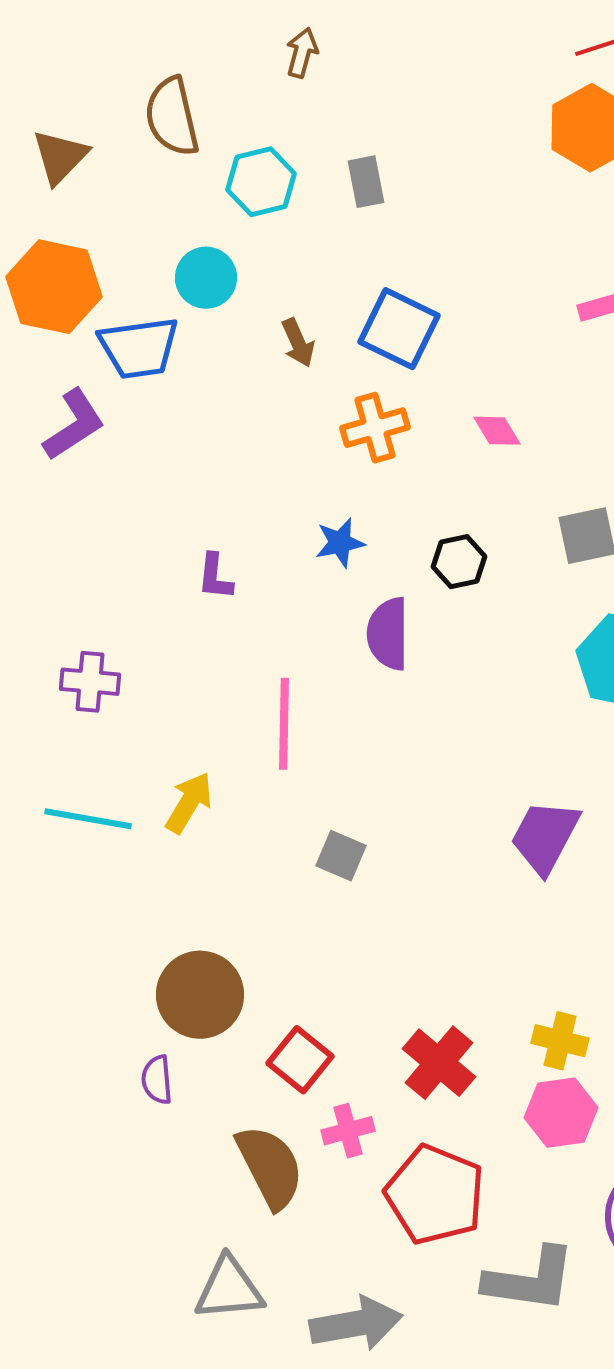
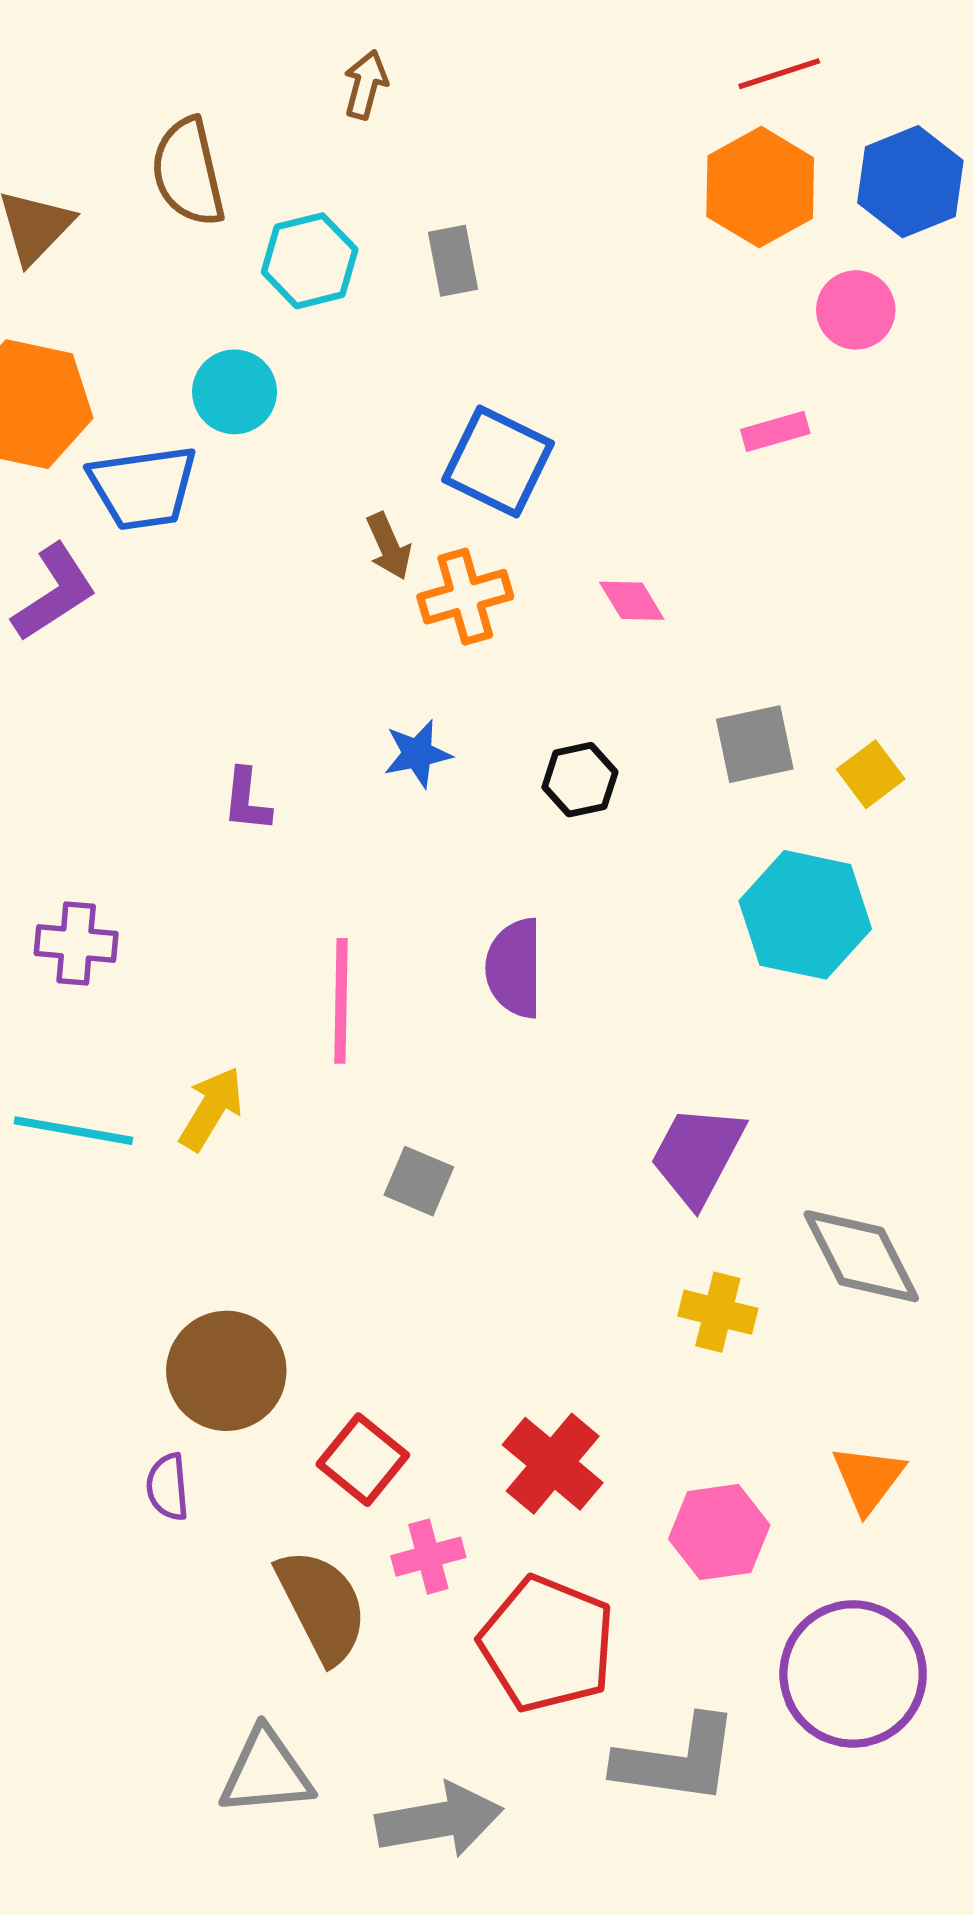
brown arrow: (298, 343) -> (389, 546), moved
purple semicircle: (388, 634) -> (514, 968), moved
yellow cross: (560, 1041) -> (718, 1312), moved

